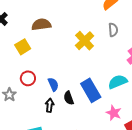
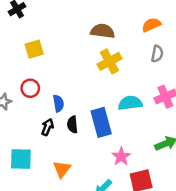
brown semicircle: (41, 24) -> (103, 31), moved
gray semicircle: (113, 30) -> (157, 54), moved
cyan semicircle: (118, 82) -> (130, 103), moved

